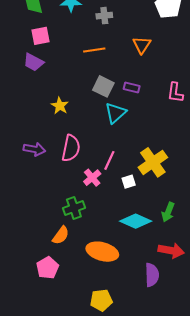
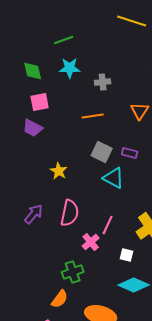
cyan triangle: (115, 113) -> (114, 178), turned -50
purple arrow: (34, 149) -> (34, 214), turned -60
white square: (129, 182) -> (127, 255), moved, turned 32

